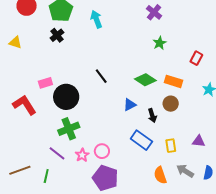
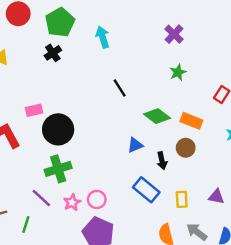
black line: (101, 76) -> (120, 88), moved

